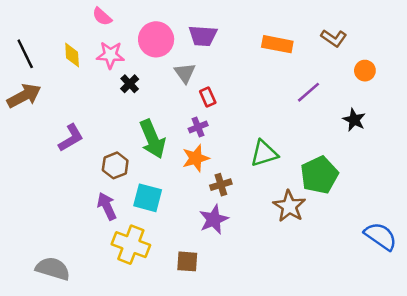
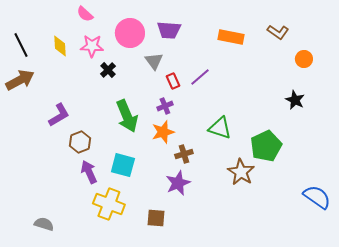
purple line: (308, 92) -> (200, 77), moved
green triangle: (264, 153) -> (220, 128), turned 35
brown hexagon: (115, 165) -> (80, 142), moved
gray semicircle: (53, 269) -> (44, 224), size x0.7

